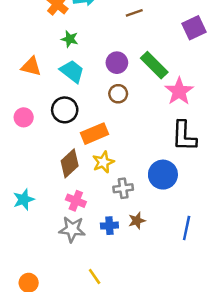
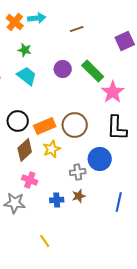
brown circle: (118, 94) -> (75, 125), moved, size x1.6
black circle: (65, 110) -> (18, 121), moved
gray cross: (123, 188) -> (78, 172), moved
gray star: (72, 229) -> (15, 203), moved

